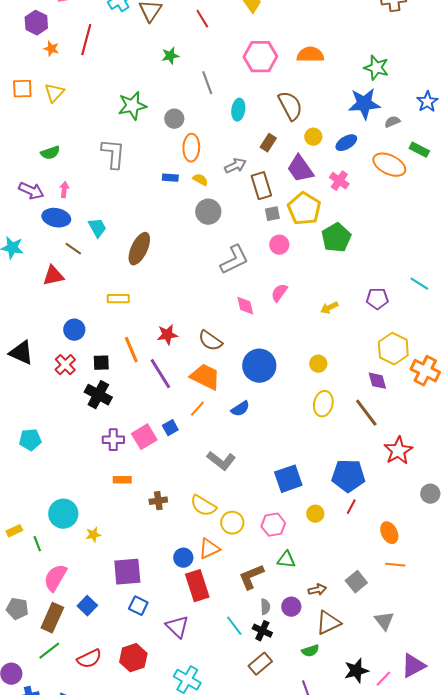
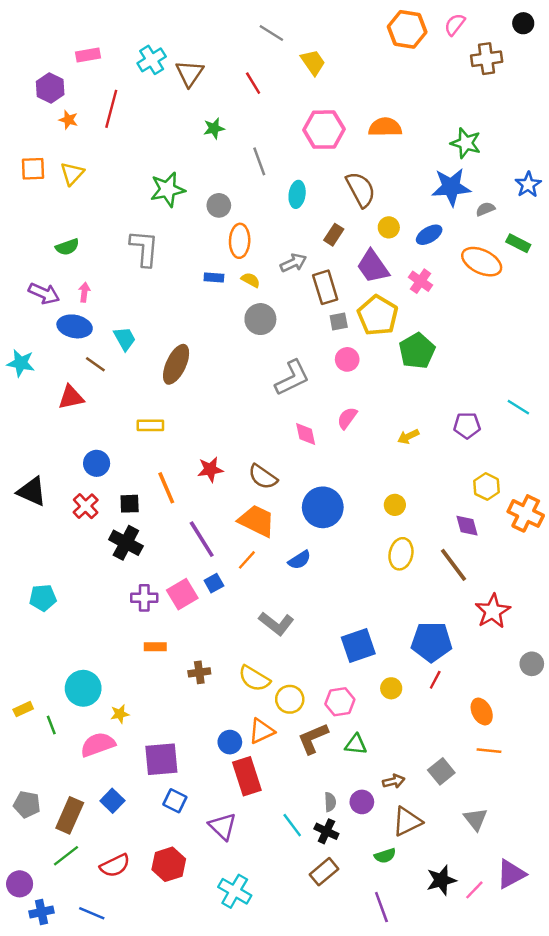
yellow hexagon: (393, 349) -> (487, 487), size x0.7
purple line: (160, 374) -> (202, 539), moved
brown L-shape: (251, 577) -> (313, 738), moved
pink semicircle: (55, 578) -> (98, 745), moved, turned 40

